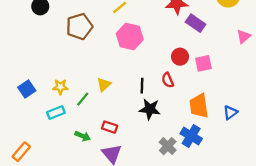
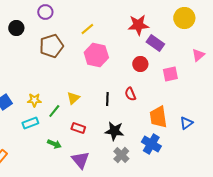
red circle: (180, 57) -> (140, 64), moved
pink square: (203, 63) -> (170, 74), moved
black star: (150, 109) -> (114, 131), moved
red rectangle: (110, 127) -> (78, 128), moved
gray cross: (168, 146) -> (121, 155), moved

